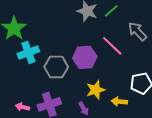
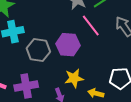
pink line: (112, 46) -> (91, 26), moved

